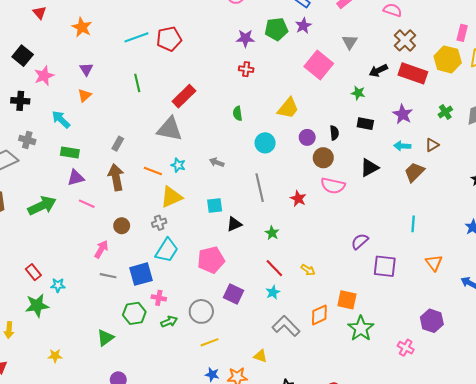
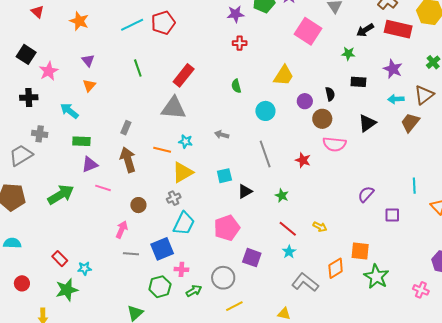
brown triangle: (432, 145) -> (424, 95), size x1.5
cyan line: (413, 224) -> (414, 186), moved
purple square: (385, 266) -> (392, 215), size x0.7

